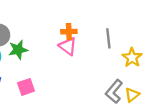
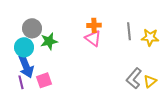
yellow star: (132, 58) -> (150, 37), moved, turned -30
pink square: (26, 87) -> (44, 80), moved

